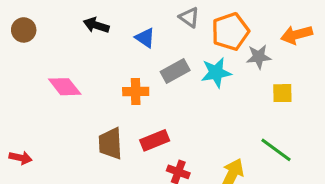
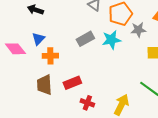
blue triangle: (145, 38) -> (38, 39), moved, turned 40
orange cross: (136, 91) -> (50, 56), moved

